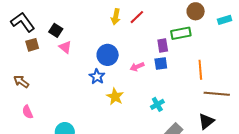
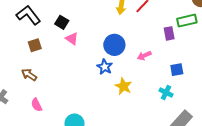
brown square: (32, 45) -> (35, 45), moved
blue square: (161, 63) -> (177, 70), moved
cyan cross: (157, 104) -> (166, 92), turned -32

